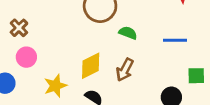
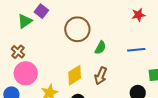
green semicircle: (128, 33) -> (100, 48), turned 104
pink circle: (26, 57) -> (26, 73), size x1.5

